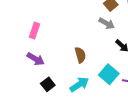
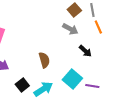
black square: (48, 84) -> (22, 85), moved

